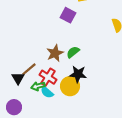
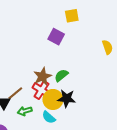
red cross: (48, 77) -> (41, 90), moved
yellow circle: (70, 86) -> (53, 99), moved
cyan semicircle: (47, 92) -> (49, 117), moved

